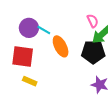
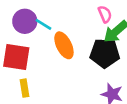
yellow rectangle: (30, 81) -> (24, 88), turned 56

